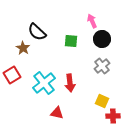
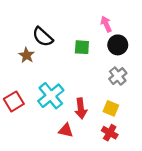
red square: (12, 75) -> (14, 101), moved
red arrow: (70, 83) -> (81, 108), moved
yellow square: (102, 101) -> (111, 108), moved
red cross: (113, 116) -> (110, 133), moved, turned 32

